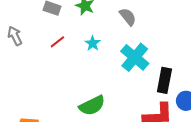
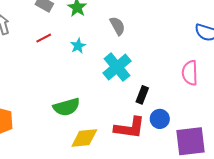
black rectangle: (164, 80) -> (142, 95), size x0.7

